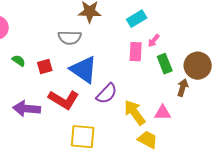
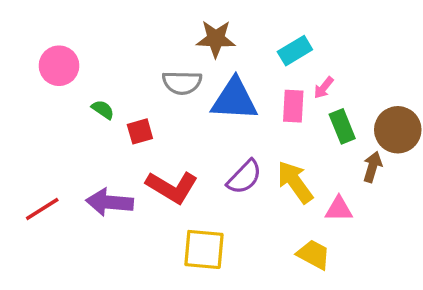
green semicircle: (19, 61) -> (103, 110), moved
blue triangle: (84, 70) -> (234, 99), moved, turned -32
yellow arrow: (135, 113) -> (295, 182), moved

